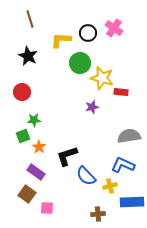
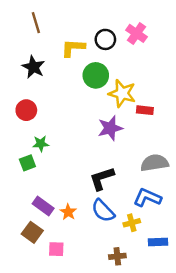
purple star: (92, 107) -> (110, 128), size x1.5
orange star: (39, 147) -> (68, 212), moved
black L-shape: (67, 156) -> (102, 178), moved
blue rectangle: (132, 202) -> (158, 242), size x0.7

